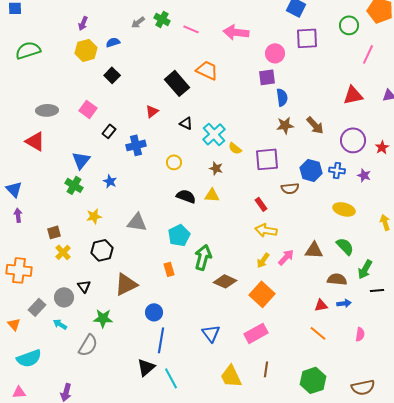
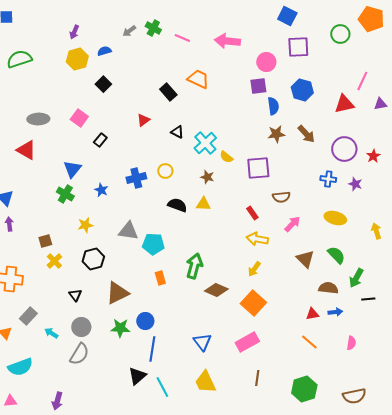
pink line: (368, 54) -> (362, 81), moved
black rectangle: (177, 83) -> (168, 92), size x0.7
blue cross: (136, 145) -> (136, 178), moved
blue hexagon: (311, 170) -> (302, 90), moved
cyan pentagon: (179, 235) -> (153, 244), moved, turned 30
brown triangle: (314, 250) -> (305, 259), turned 42
pink arrow: (286, 257) -> (292, 224), moved
gray circle: (64, 297) -> (81, 327), moved
green star: (103, 318) -> (120, 328), moved
yellow trapezoid: (231, 376) -> (205, 382), moved

